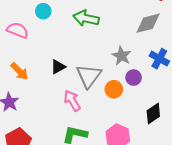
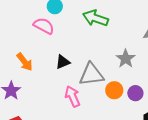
pink semicircle: (18, 30) -> (44, 26), moved
gray triangle: (89, 76) -> (91, 74), turned 40
purple circle: (134, 78) -> (135, 93), moved

